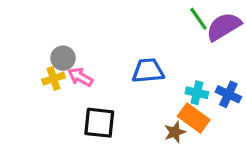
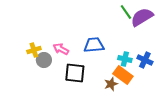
gray circle: (63, 58) -> (44, 60), moved
pink arrow: (80, 77) -> (61, 49), moved
black square: (99, 123) -> (75, 73), moved

